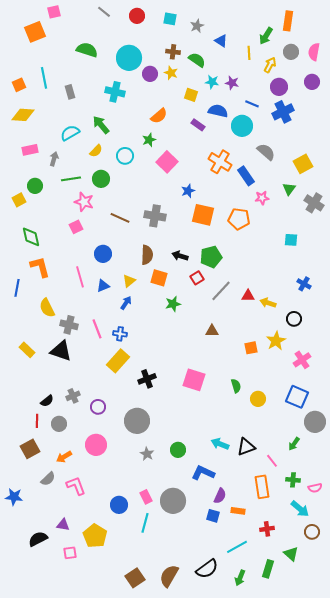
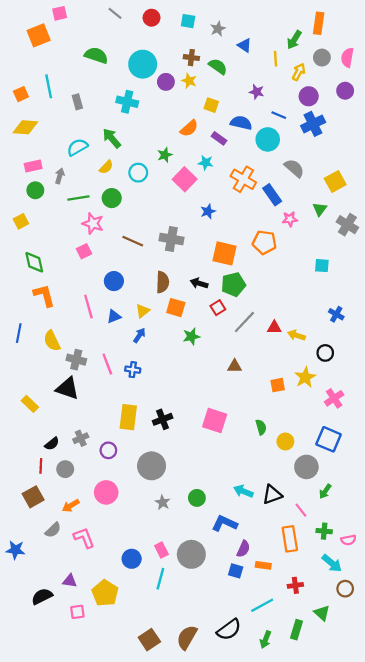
cyan star: (212, 82) -> (206, 163), moved
orange semicircle: (159, 116) -> (189, 128), moved
green circle: (35, 186) -> (35, 190), moved
orange square: (203, 215) -> (225, 253), moved
blue line: (17, 288) -> (19, 333), moved
yellow rectangle: (27, 350) -> (30, 404), moved
yellow rectangle: (118, 361) -> (128, 417), moved, turned -35
gray circle: (315, 422) -> (306, 467), moved

